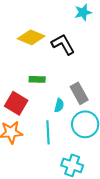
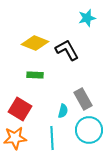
green rectangle: (37, 79) -> (35, 75), moved

